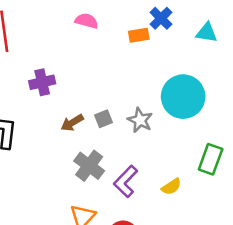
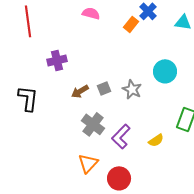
orange rectangle: (139, 35) -> (131, 24), turned -42
cyan circle: (183, 97) -> (165, 71), size x0.7

